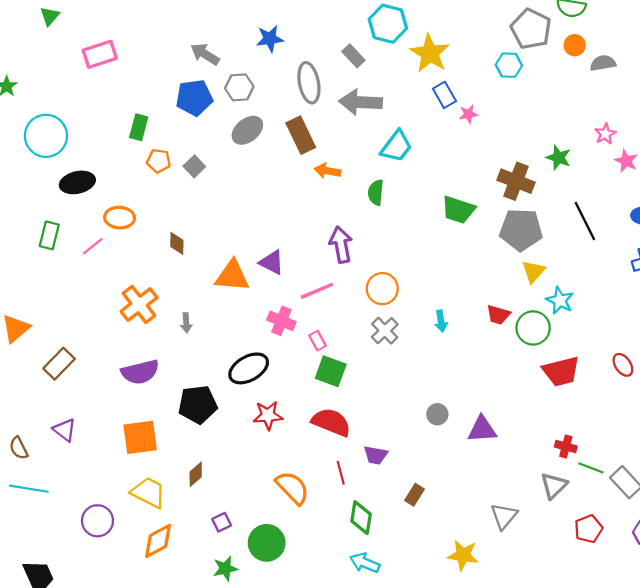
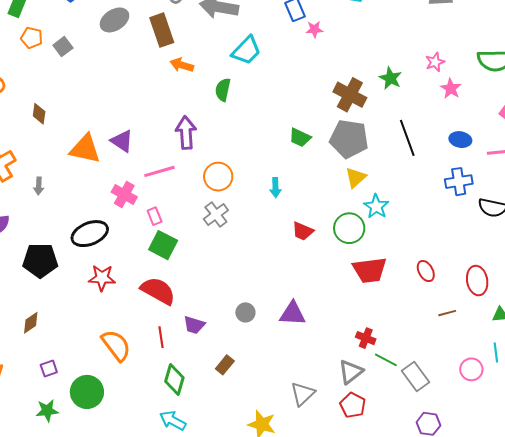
green trapezoid: (458, 210) -> (300, 138), moved, size x0.7
red trapezoid: (498, 315) -> (303, 231), moved
cyan arrow: (441, 321) -> (275, 188), moved
gray circle: (437, 414) -> (245, 312), moved
red pentagon: (589, 529) -> (353, 405), moved, turned -30

